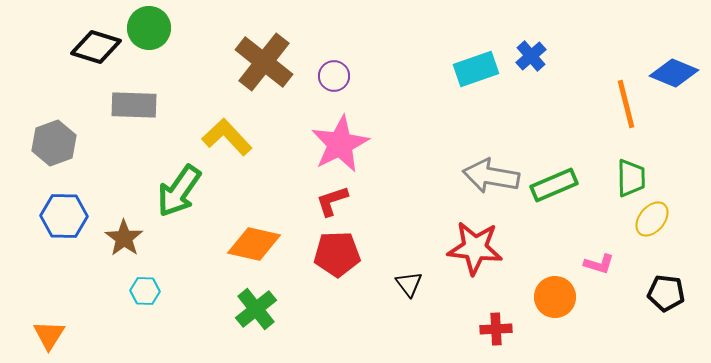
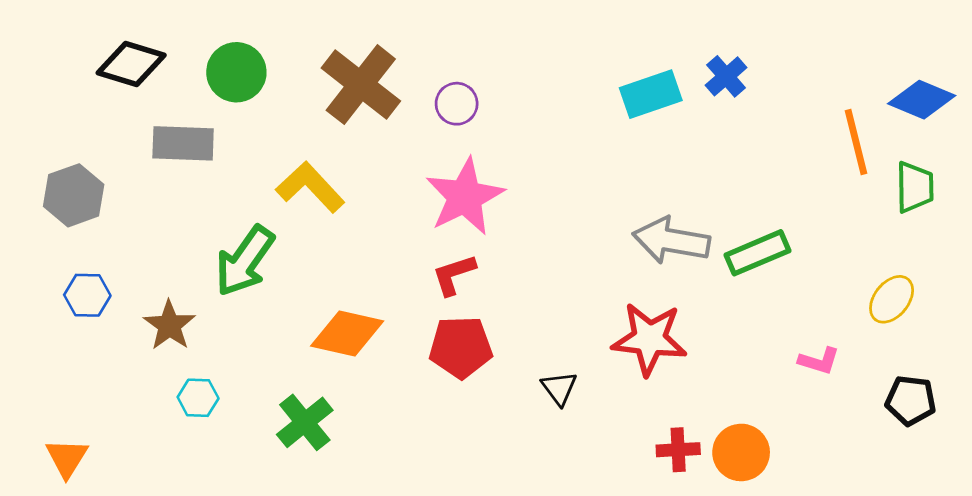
green circle: (149, 28) -> (236, 72), moved
green trapezoid: (631, 178) -> (915, 187), moved
blue hexagon: (64, 216) -> (87, 295), size x0.7
orange circle: (555, 297) -> (741, 452), moved
green cross: (256, 309) -> (305, 422), moved

